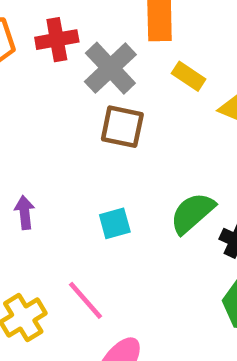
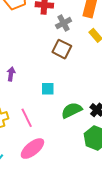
gray cross: (110, 68) -> (64, 23), size x0.7
green semicircle: (192, 213) -> (72, 110), moved

